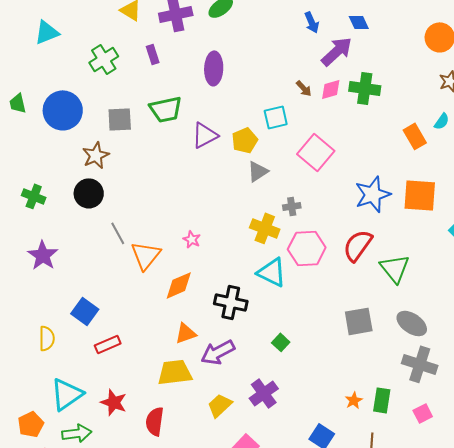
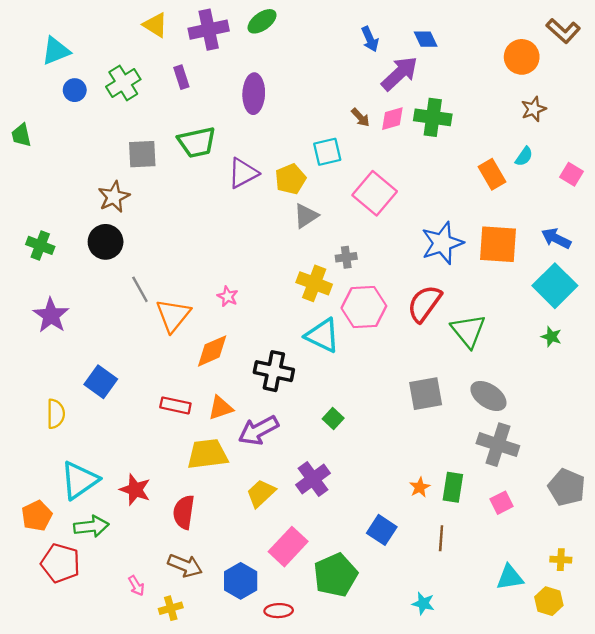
blue circle: (63, 110) -> (75, 90), moved, size x0.5
red rectangle: (108, 344) -> (175, 405), moved, turned 35

